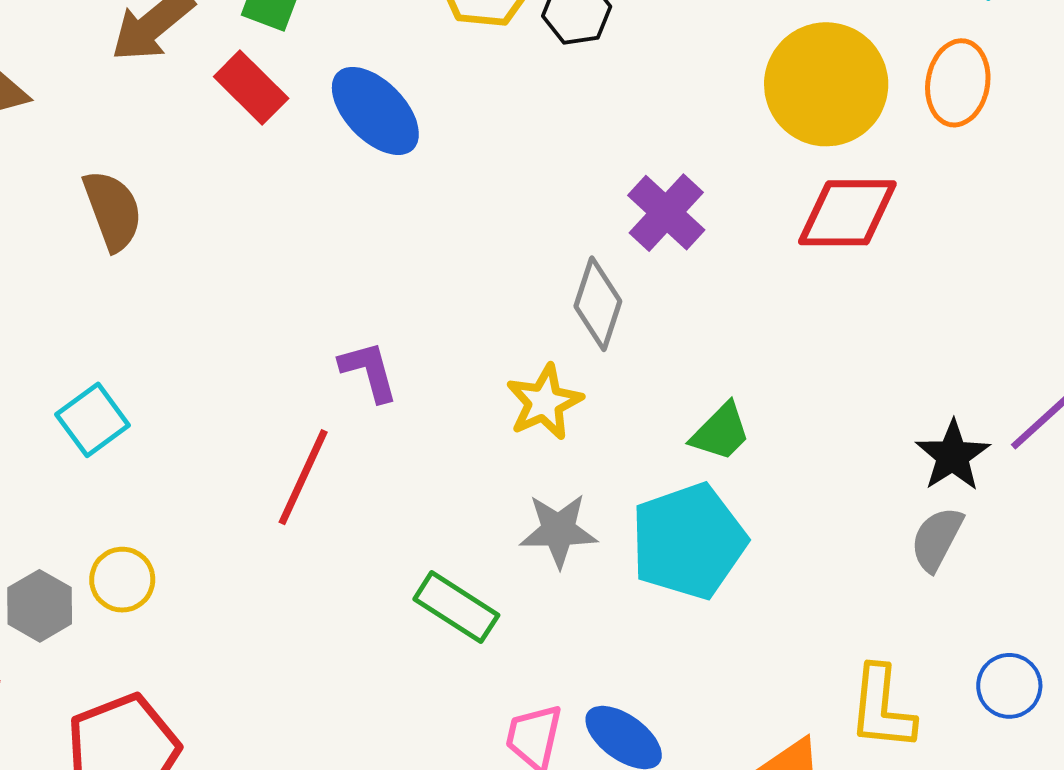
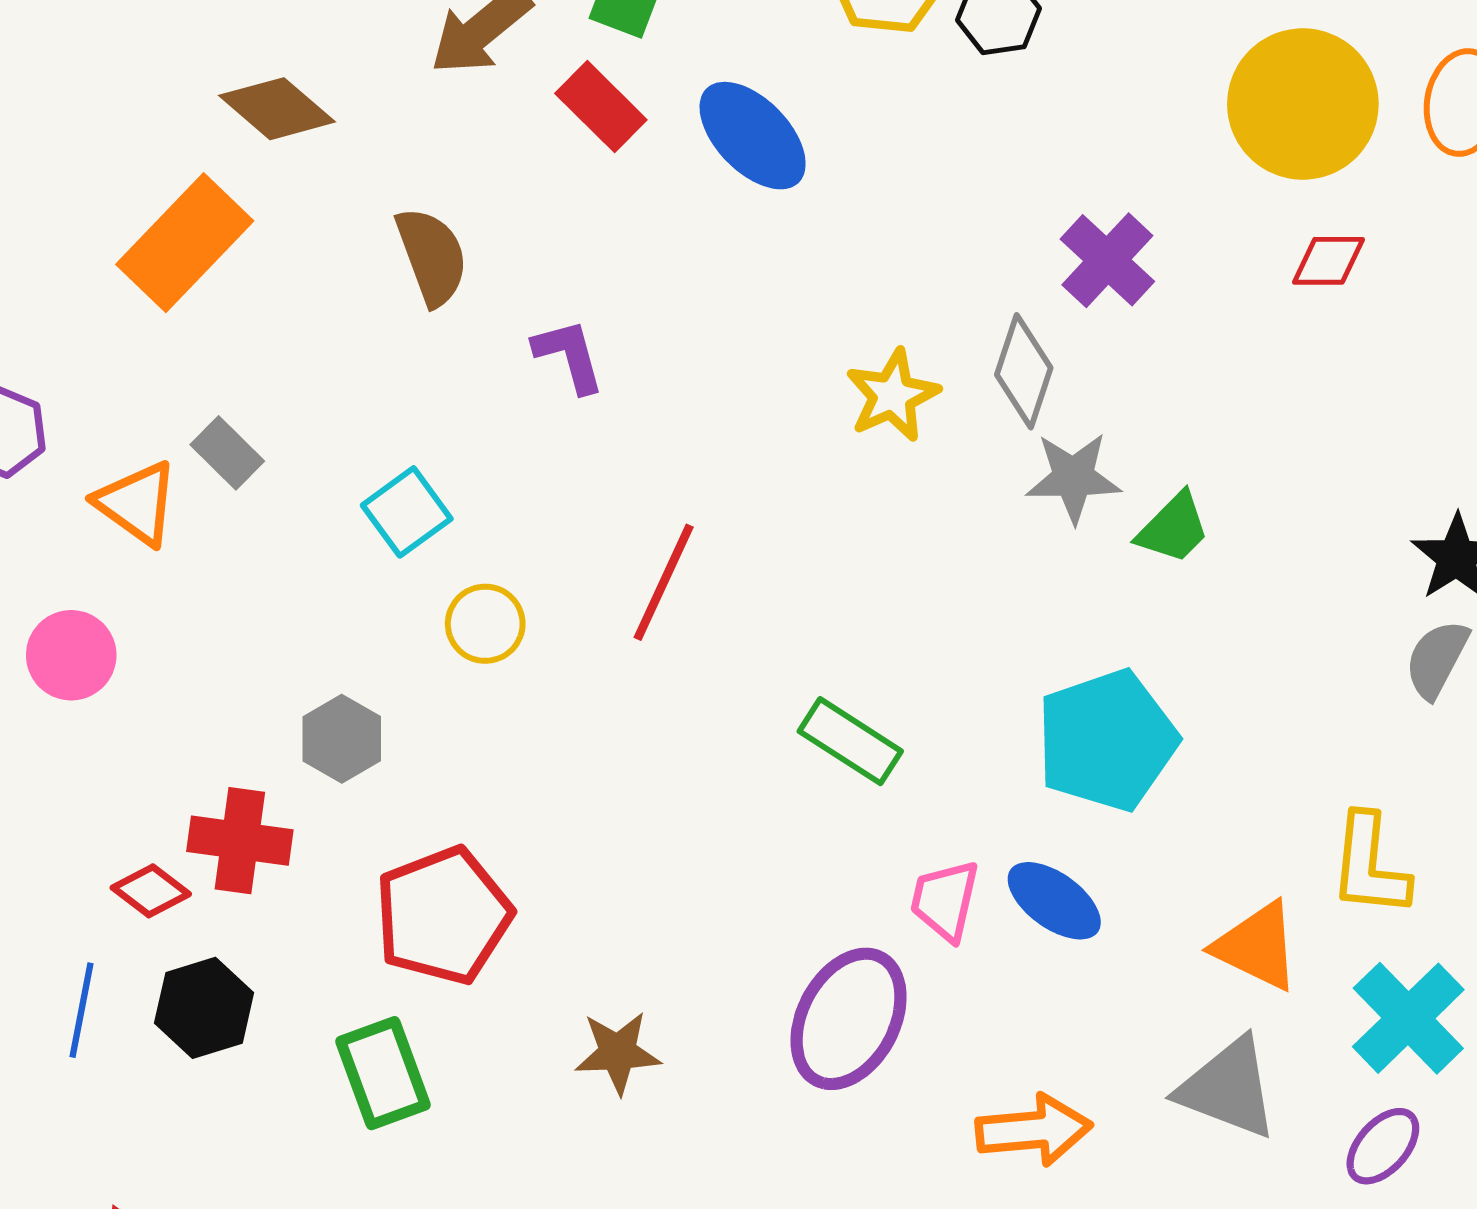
red diamond: (847, 213) -> (1328, 261), size x0.6
purple L-shape: (369, 371) -> (569, 356), moved
yellow star: (544, 402) -> (893, 395), moved
gray star: (558, 530) -> (1073, 478), moved
cyan pentagon: (688, 541) -> (1107, 740), moved
yellow circle: (122, 580) -> (485, 624), moved

